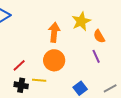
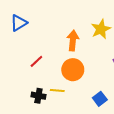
red line: (19, 65) -> (36, 61), moved

